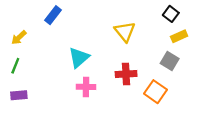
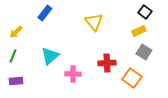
yellow triangle: (125, 32) -> (94, 22), moved
yellow rectangle: (179, 36) -> (139, 31), moved
cyan triangle: (79, 58) -> (50, 56), moved

